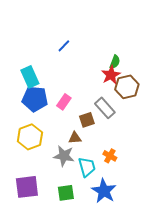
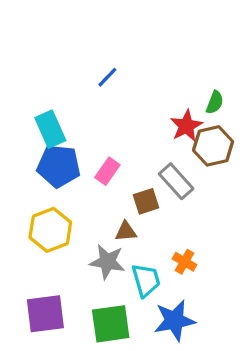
green semicircle: (115, 62) -> (215, 102), moved
blue star: (104, 191) -> (174, 320), turned 30
green square: (66, 193) -> (111, 324), size x1.4

